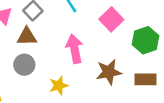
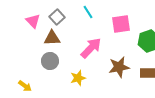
pink square: (111, 19) -> (121, 24), turned 36
pink arrow: (75, 49) -> (91, 48), turned 55

